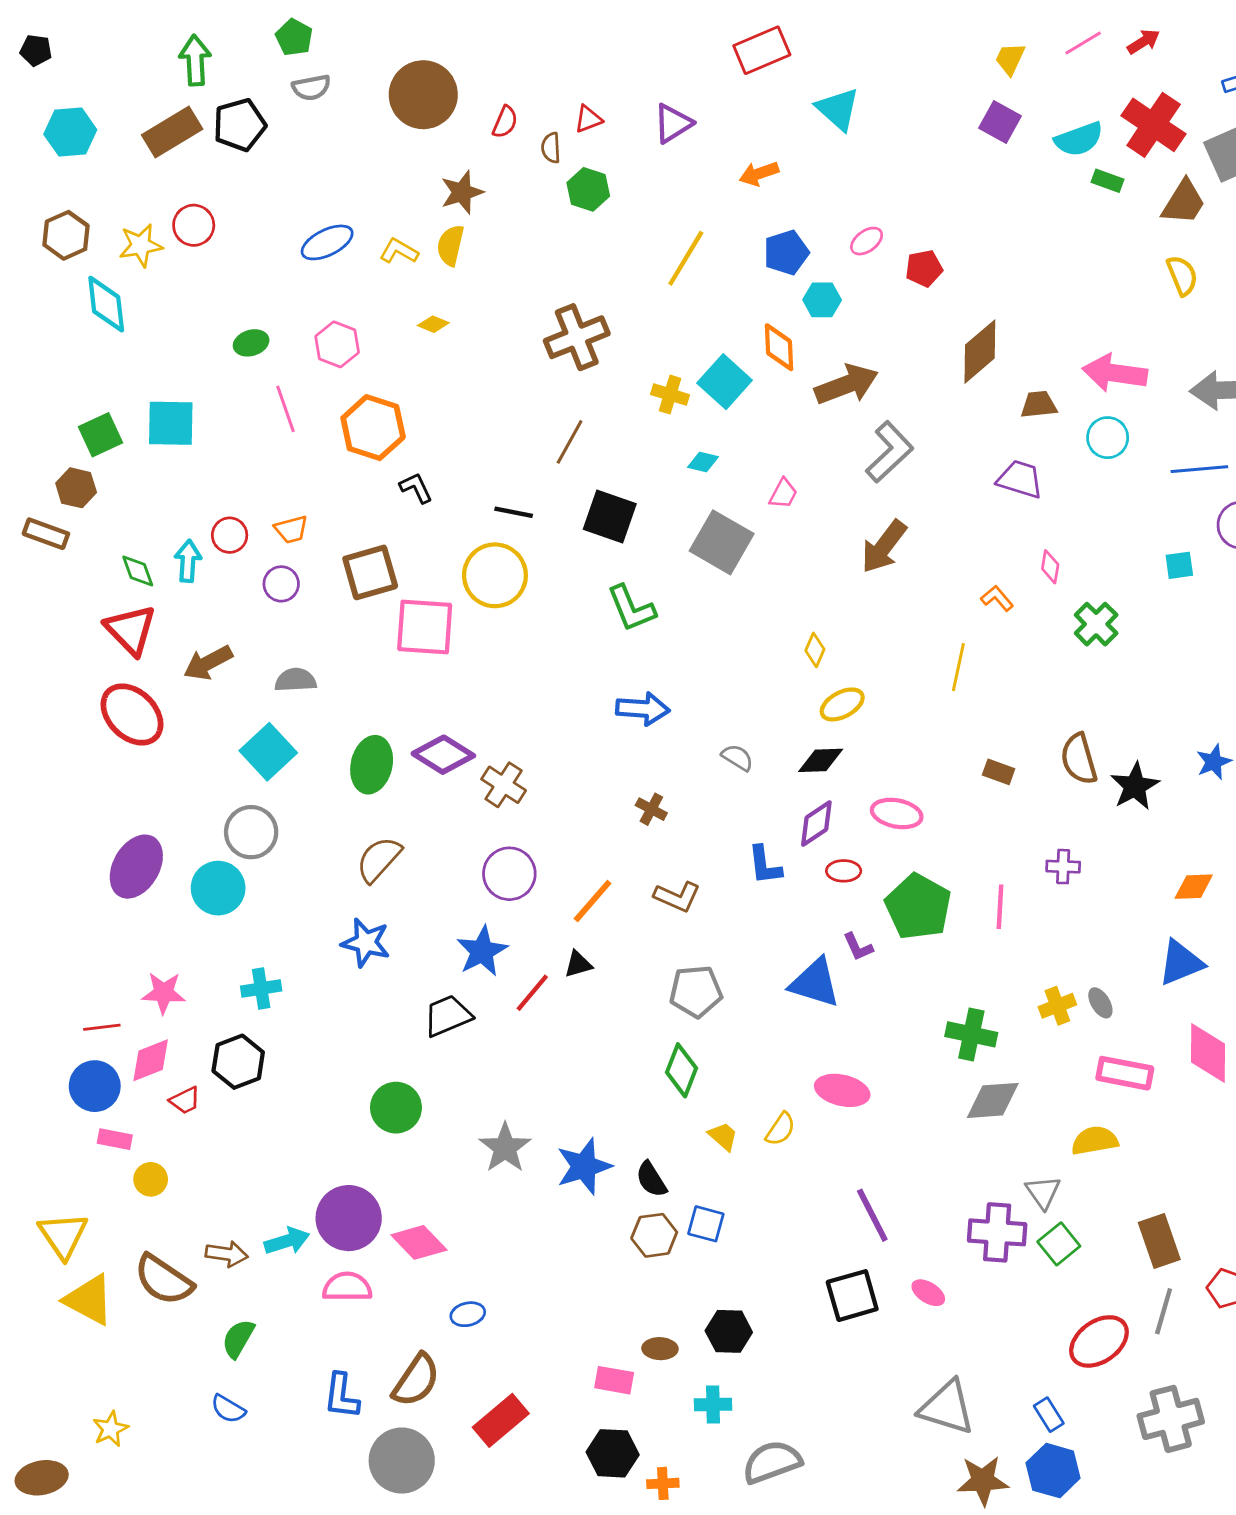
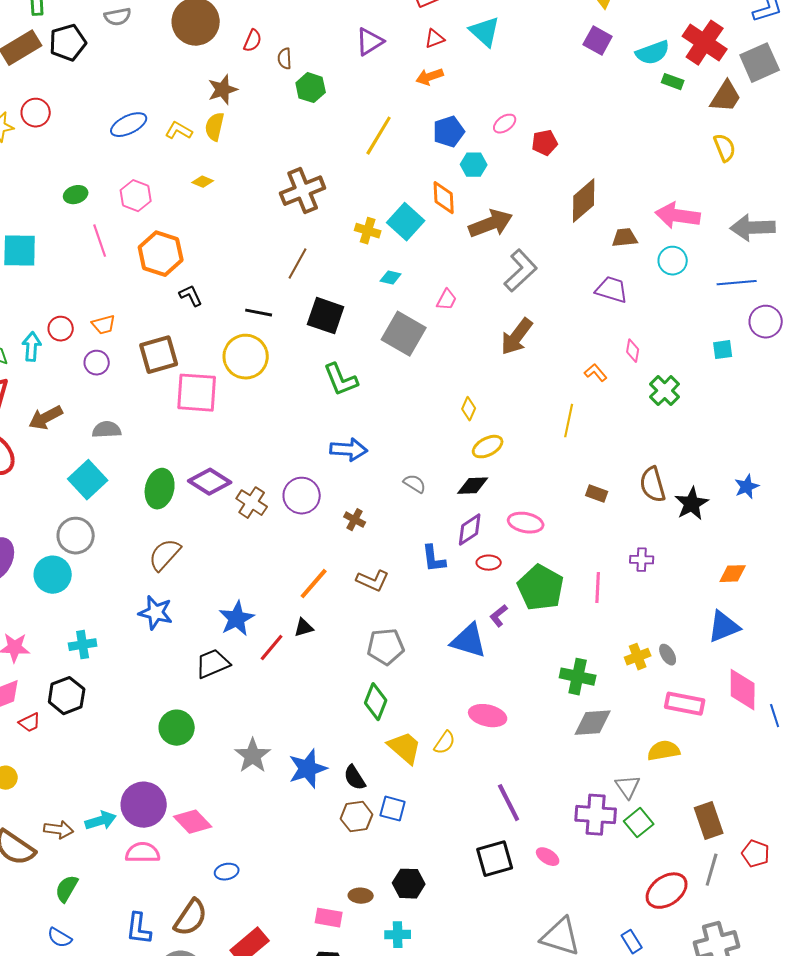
red triangle: (588, 119) -> (435, 39), moved
purple circle: (509, 874) -> (302, 496), moved
purple L-shape: (858, 947) -> (499, 616), turned 75
yellow trapezoid: (723, 1136) -> (405, 748), size x1.6

